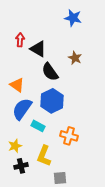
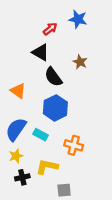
red arrow: (20, 40) -> (50, 29), moved, turned 48
blue semicircle: (22, 109) -> (16, 129), moved
yellow L-shape: (44, 156) -> (47, 167), turned 80

